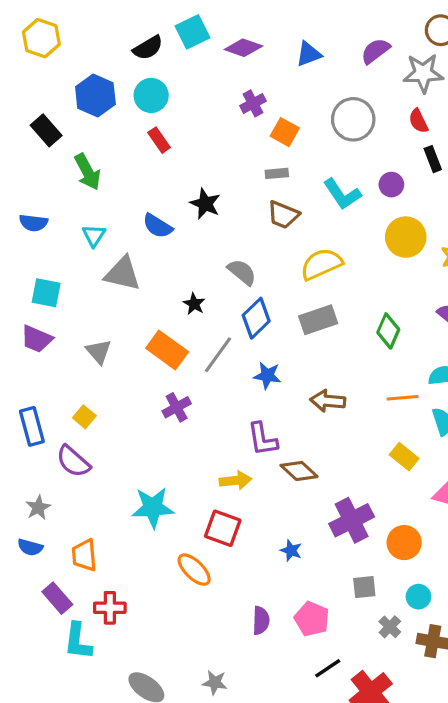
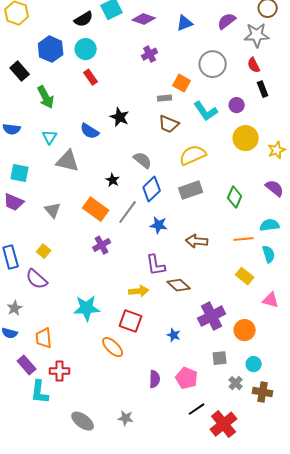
orange square: (285, 132) -> (182, 83), moved

